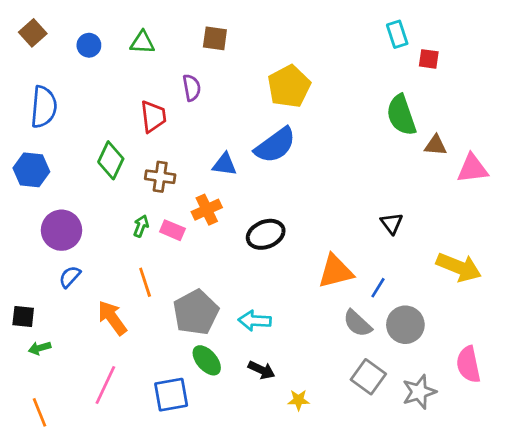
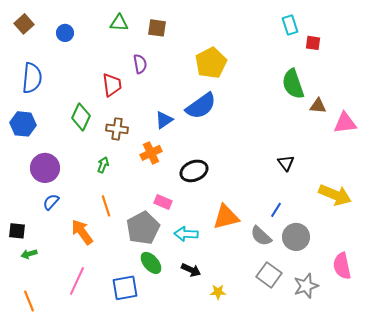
green triangle: (142, 42) -> (119, 23), moved
blue triangle: (225, 164) -> (164, 120), turned -42
pink rectangle: (172, 230) -> (163, 202), moved
orange triangle: (336, 271) -> (226, 217), moved

